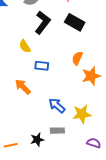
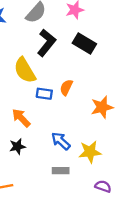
yellow semicircle: (25, 46) -> (25, 70), size x1.6
orange semicircle: (77, 58) -> (66, 87), moved
black star: (37, 140) -> (17, 147), moved

